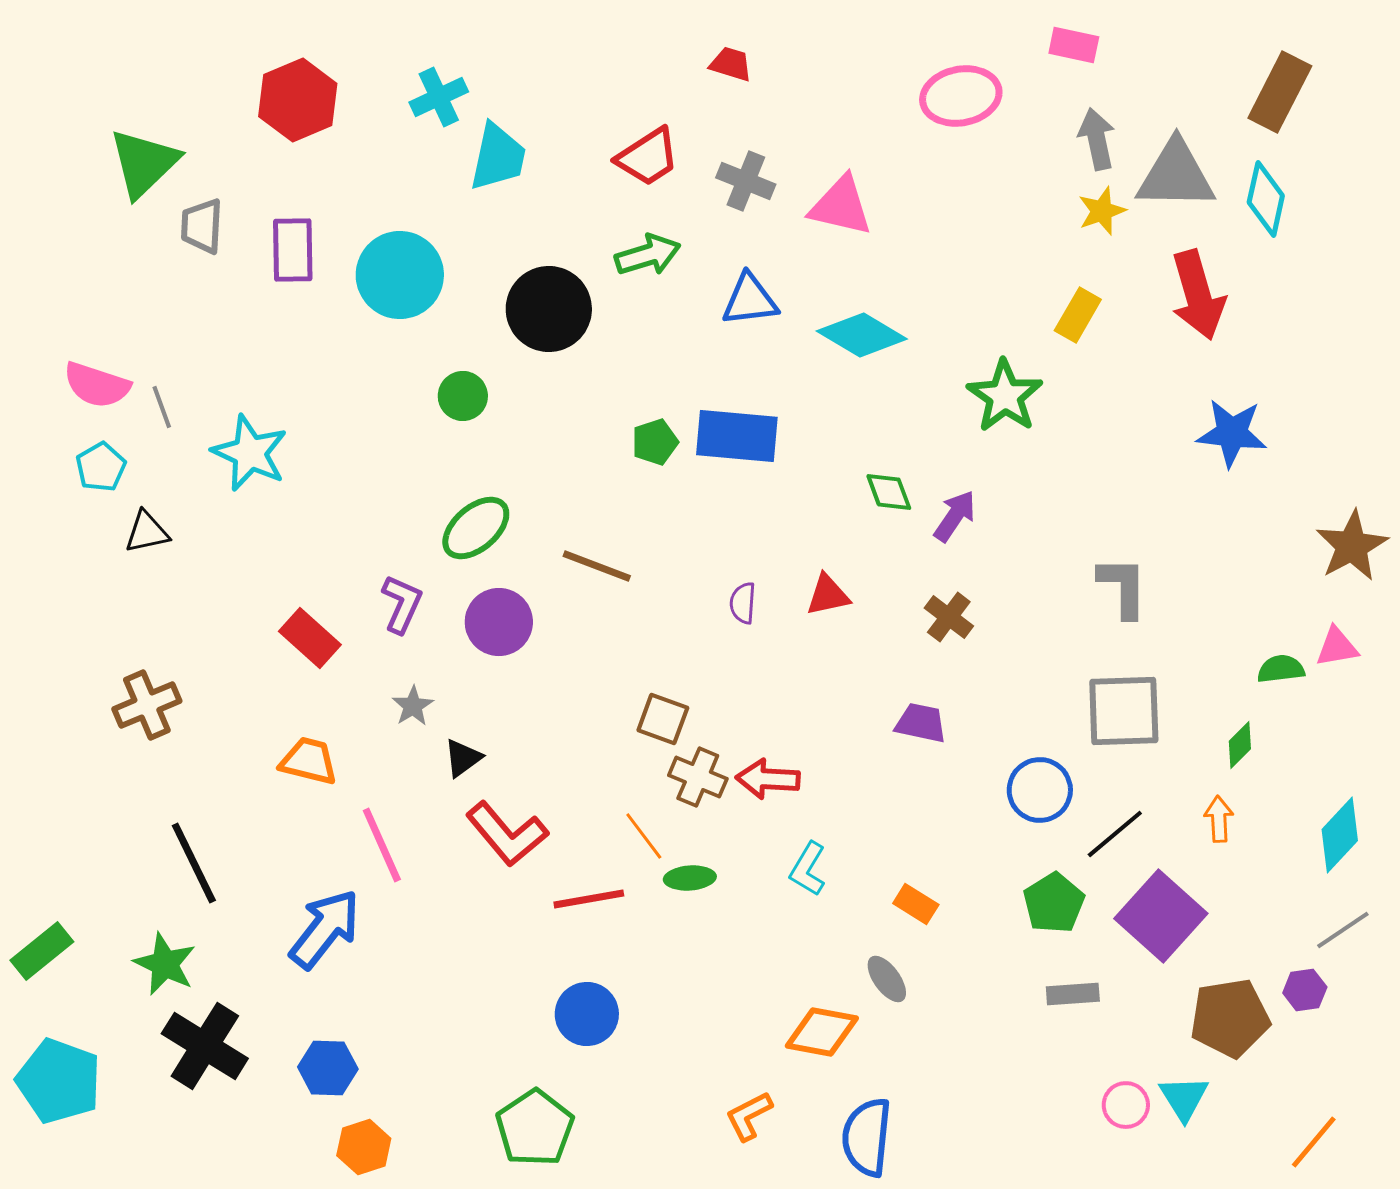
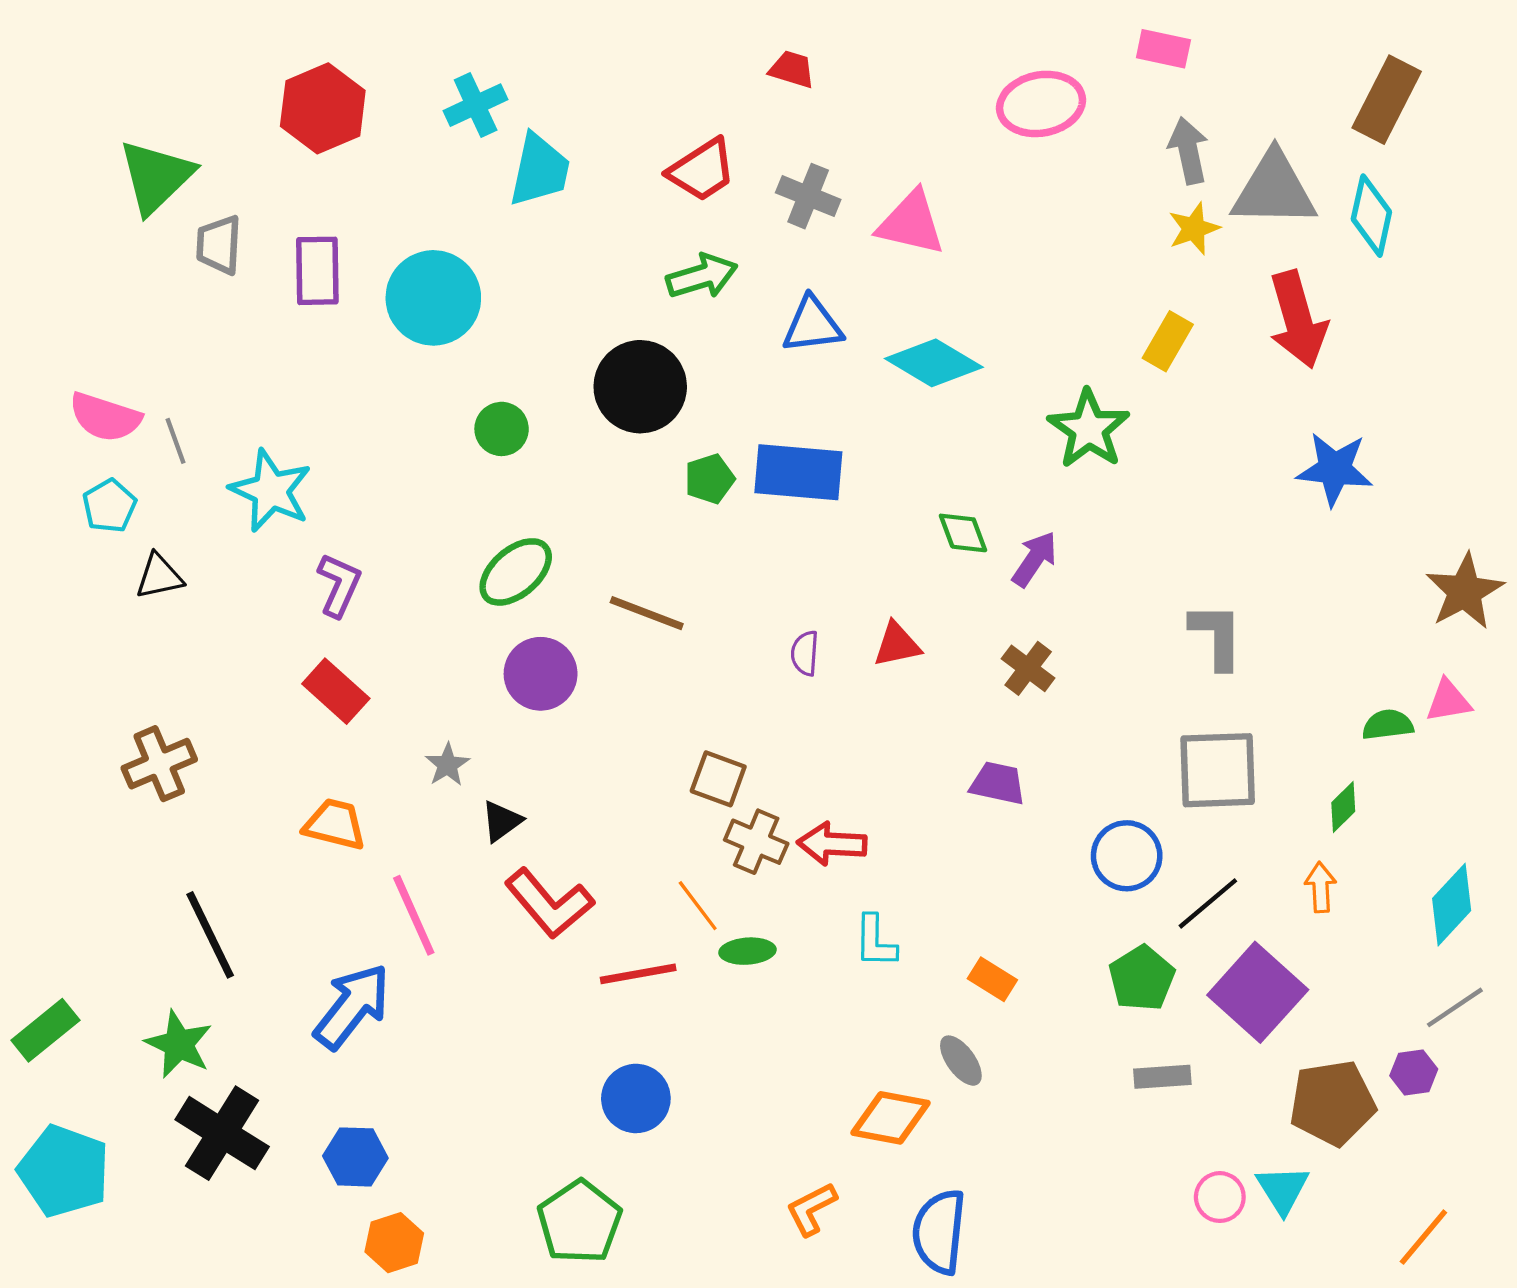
black circle: (549, 309) -> (640, 387), moved
purple L-shape: (402, 604) -> (339, 585), moved
cyan L-shape: (808, 869) -> (875, 941), turned -30

